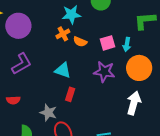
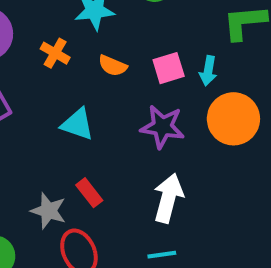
orange cross: (63, 34) -> (55, 53), moved, turned -32
red rectangle: (70, 94) -> (89, 193), moved, turned -56
white arrow: (134, 103) -> (168, 198), moved

